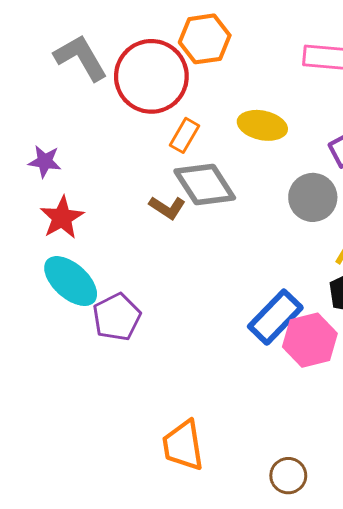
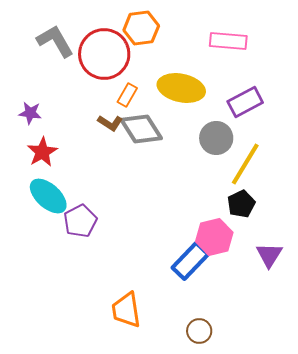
yellow ellipse: (262, 125) -> (181, 88), size x1.4
brown L-shape: (167, 208) -> (110, 123), moved
blue rectangle: (275, 317) -> (190, 261), moved

